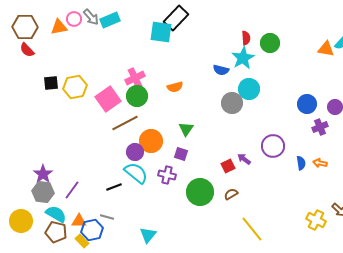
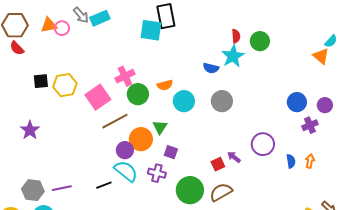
black rectangle: (176, 18) -> (166, 16), turned -55
pink circle: (74, 19) -> (62, 28), moved
orange triangle: (326, 49) -> (321, 56), moved, turned 30
cyan circle: (249, 89) -> (184, 101), moved
green circle: (137, 96) -> (138, 94), moved
green triangle: (186, 129) -> (160, 127), moved
orange arrow: (320, 163) -> (310, 161), turned 88
purple star: (43, 174) -> (30, 130), moved
purple line: (72, 190) -> (62, 188), turned 42
brown semicircle: (231, 194) -> (221, 192), size x1.6

